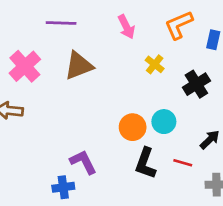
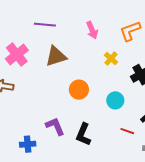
orange circle: (133, 127) -> (79, 90), moved
black L-shape: (145, 163) -> (83, 134), moved
blue cross: (63, 187) -> (28, 144), moved

